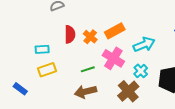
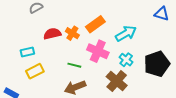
red semicircle: (70, 34) -> (52, 34), turned -96
green line: (88, 69) -> (74, 65), turned 40

